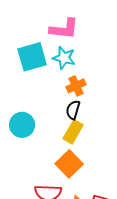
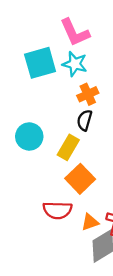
pink L-shape: (64, 29) -> (75, 32), turned 60
yellow rectangle: (73, 132) -> (68, 147), moved

